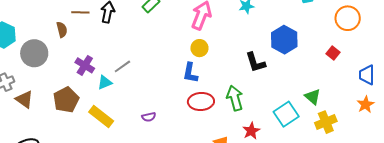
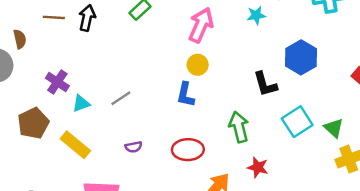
brown semicircle: (62, 30) -> (20, 39), moved
gray line: (122, 66) -> (121, 98), moved
red ellipse: (201, 101) -> (188, 150), moved
cyan square: (286, 114) -> (297, 122), moved
red star: (251, 131) -> (258, 167), turned -30

